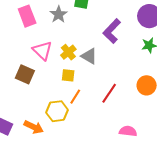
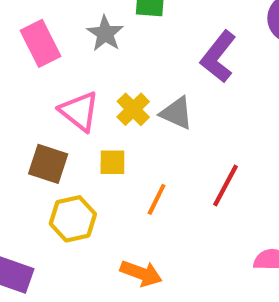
yellow square: (68, 75) -> (112, 162), moved
yellow hexagon: (57, 111) -> (73, 219), moved
orange arrow: (34, 127) -> (141, 273), moved

